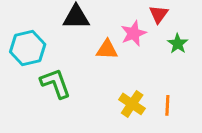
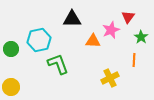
yellow cross: (132, 104) -> (110, 78), turned 30
orange line: (167, 105) -> (134, 60), moved

